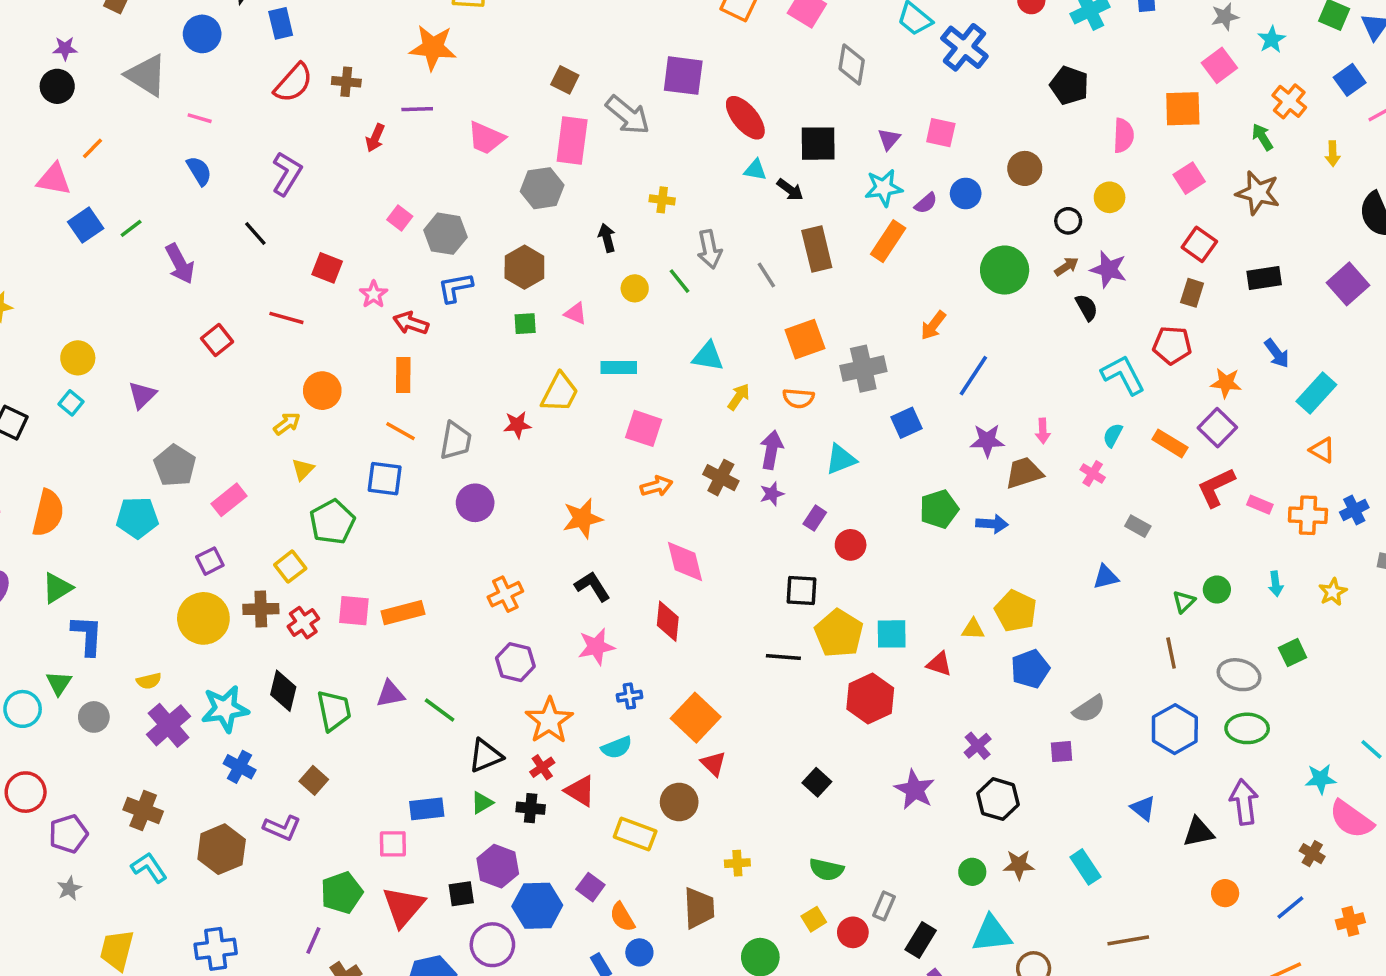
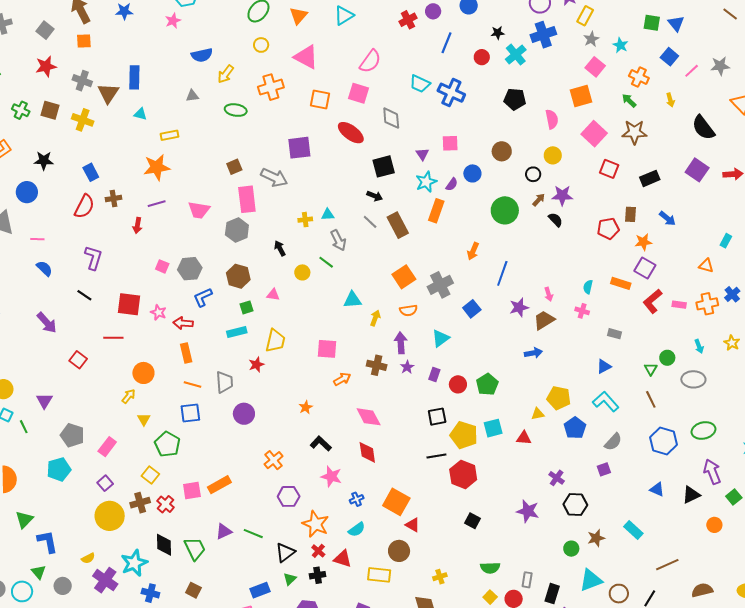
blue rectangle: (281, 23) -> (91, 172), moved
brown square: (565, 80) -> (234, 167), turned -35
red ellipse: (745, 118) -> (351, 133), moved
cyan triangle: (755, 170) -> (328, 215), moved
pink square: (1189, 178) -> (594, 134), size x1.4
green line: (131, 228) -> (24, 427), moved, turned -64
red square: (327, 268) -> (129, 304), size x1.4
gray line: (766, 275) -> (370, 222), moved
brown rectangle: (1192, 293) -> (630, 214), moved
cyan rectangle: (619, 368) -> (237, 332), moved
cyan L-shape: (1123, 375) -> (606, 402), moved
cyan rectangle: (1316, 393) -> (726, 241), moved, size x0.6
green pentagon: (939, 509) -> (487, 384), moved
orange star: (582, 518) -> (306, 407), size x0.6
pink star: (596, 647) -> (331, 476), turned -30
green square: (1293, 653) -> (734, 497), moved
gray ellipse: (1239, 675) -> (693, 379), moved
red hexagon: (870, 698) -> (463, 475), moved

